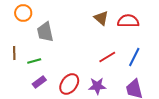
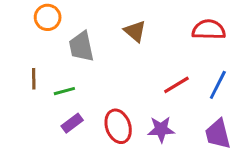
brown triangle: (101, 18) -> (135, 31), moved
red ellipse: (69, 84) -> (118, 126), turned -55

